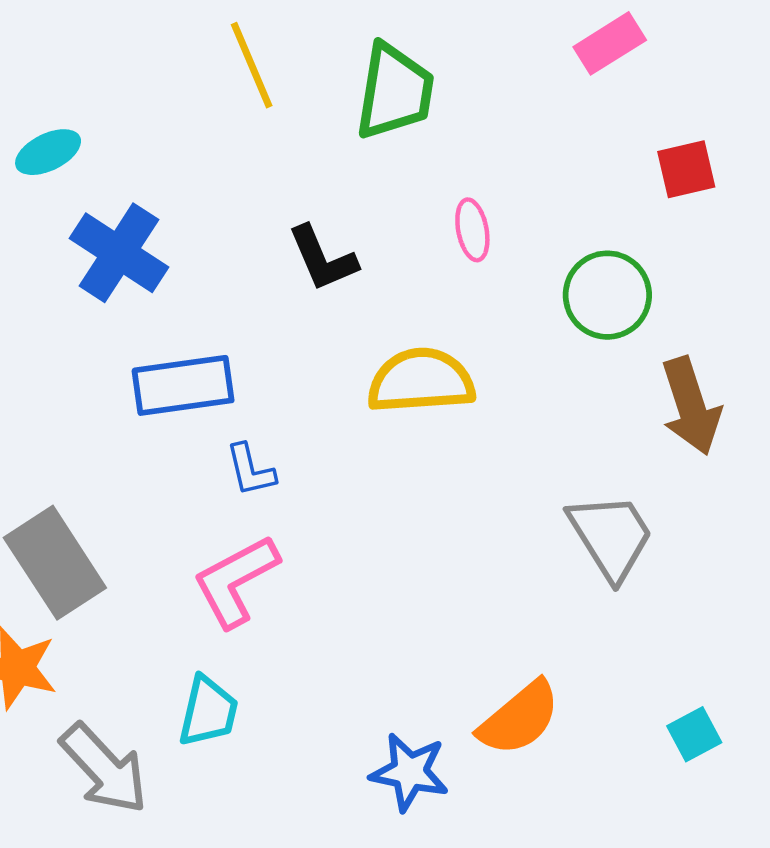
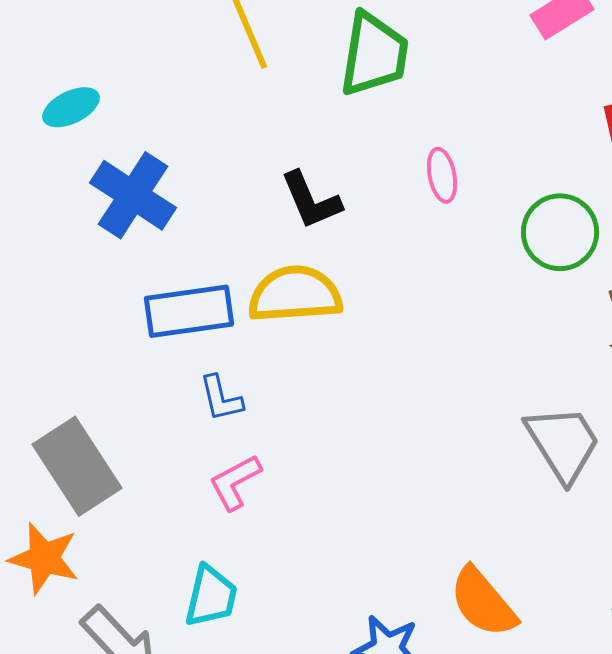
yellow semicircle: (421, 381) -> (295, 294), moved
blue L-shape: (251, 470) -> (221, 398), moved
pink L-shape: (236, 581) -> (235, 482), size x0.7
orange semicircle: (519, 718) -> (483, 602), turned 90

